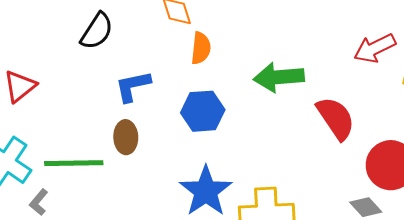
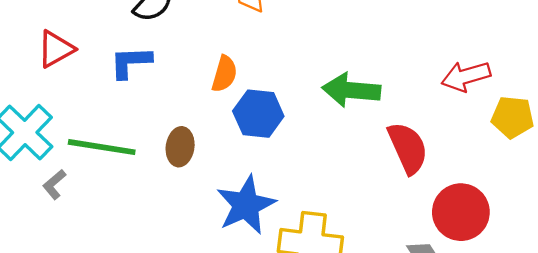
orange semicircle: (201, 48) -> (224, 74), moved
blue L-shape: (133, 86) -> (131, 62), moved
brown ellipse: (126, 137) -> (180, 147), moved

